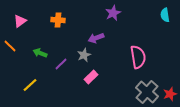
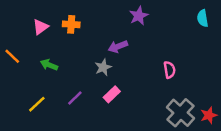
pink triangle: (20, 21) -> (40, 27), moved
pink semicircle: (138, 57) -> (169, 70), size x0.6
purple line: (61, 64) -> (75, 98), moved

